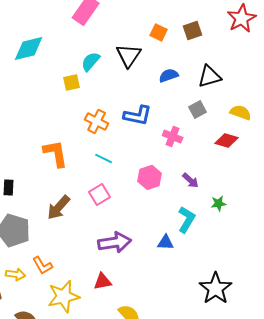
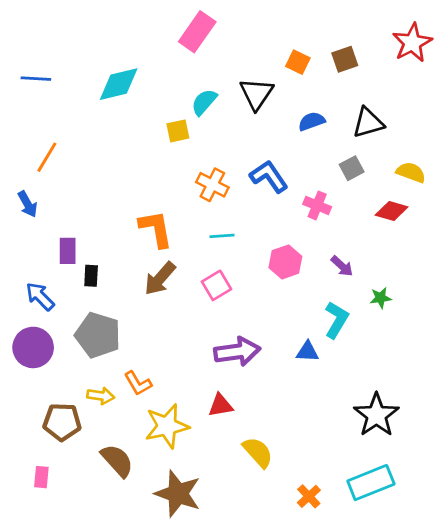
blue L-shape: (138, 115) -> (269, 176), turned -136
cyan line: (104, 158) -> (222, 236), turned -30
brown arrow: (59, 207) -> (160, 279), moved

